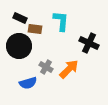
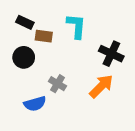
black circle: (19, 46) -> (24, 57), size x0.7
orange arrow: (69, 69) -> (101, 86), moved

